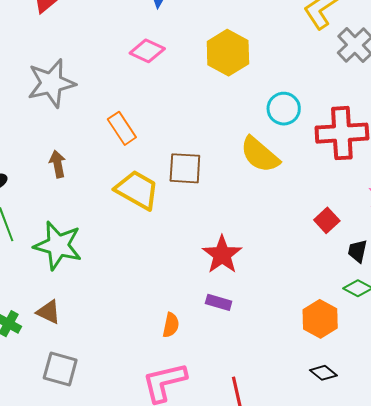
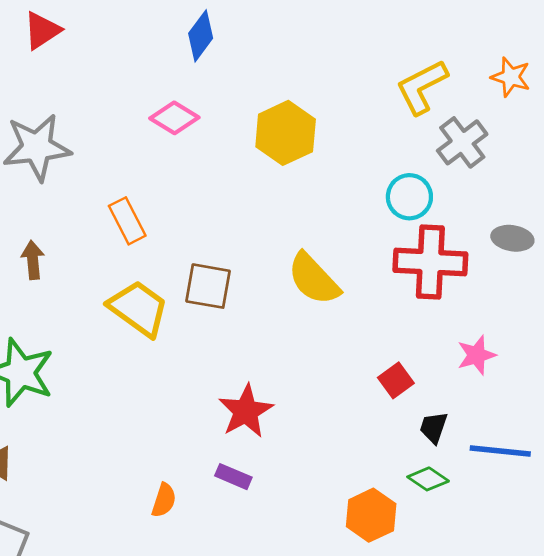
cyan circle: (284, 109) -> (409, 197), moved

